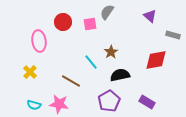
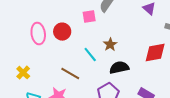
red circle: (63, 22) -> (62, 32), moved
yellow cross: (30, 72) -> (23, 73), moved

